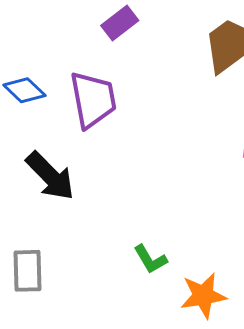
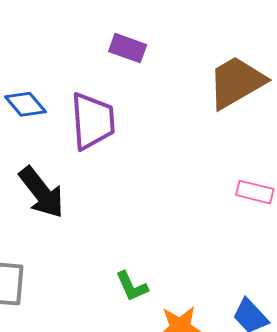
purple rectangle: (120, 23) -> (128, 48), turned 51

